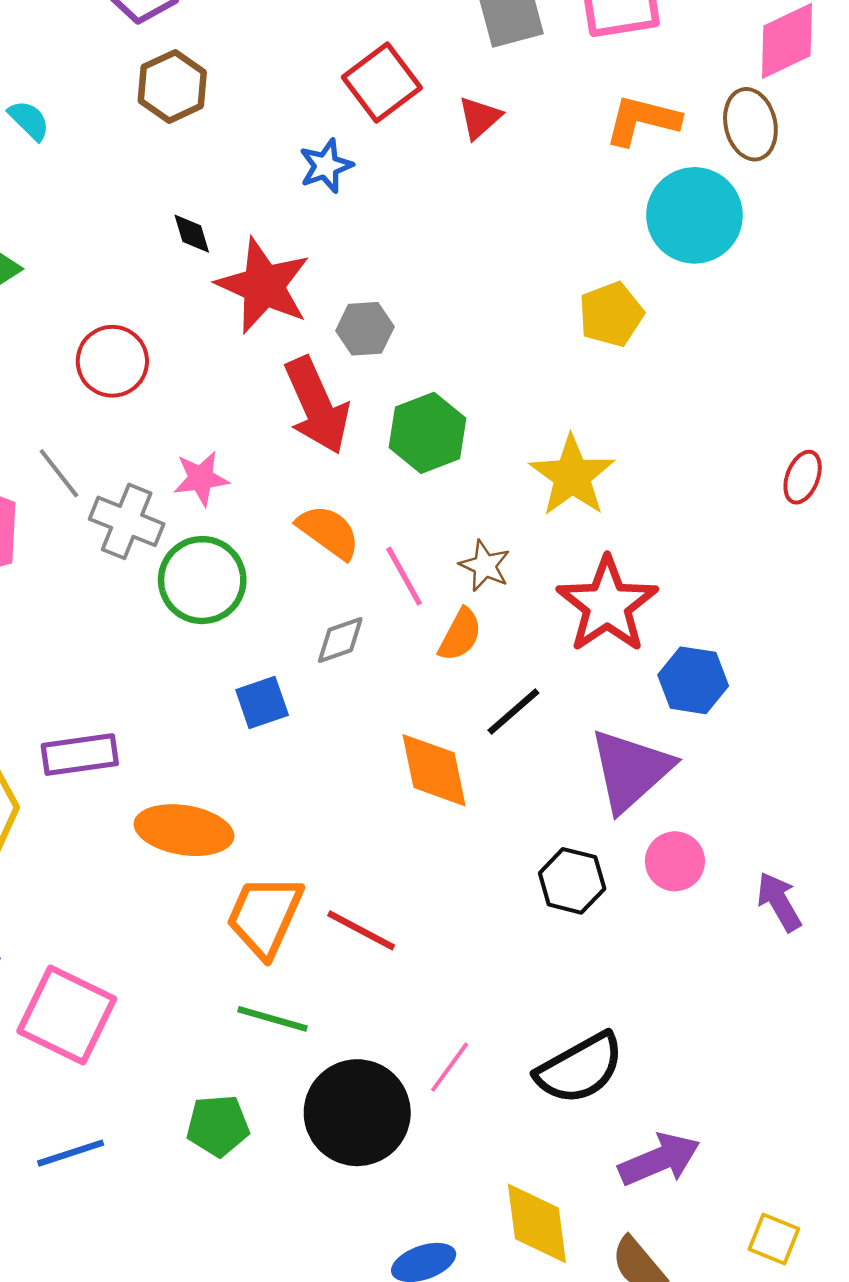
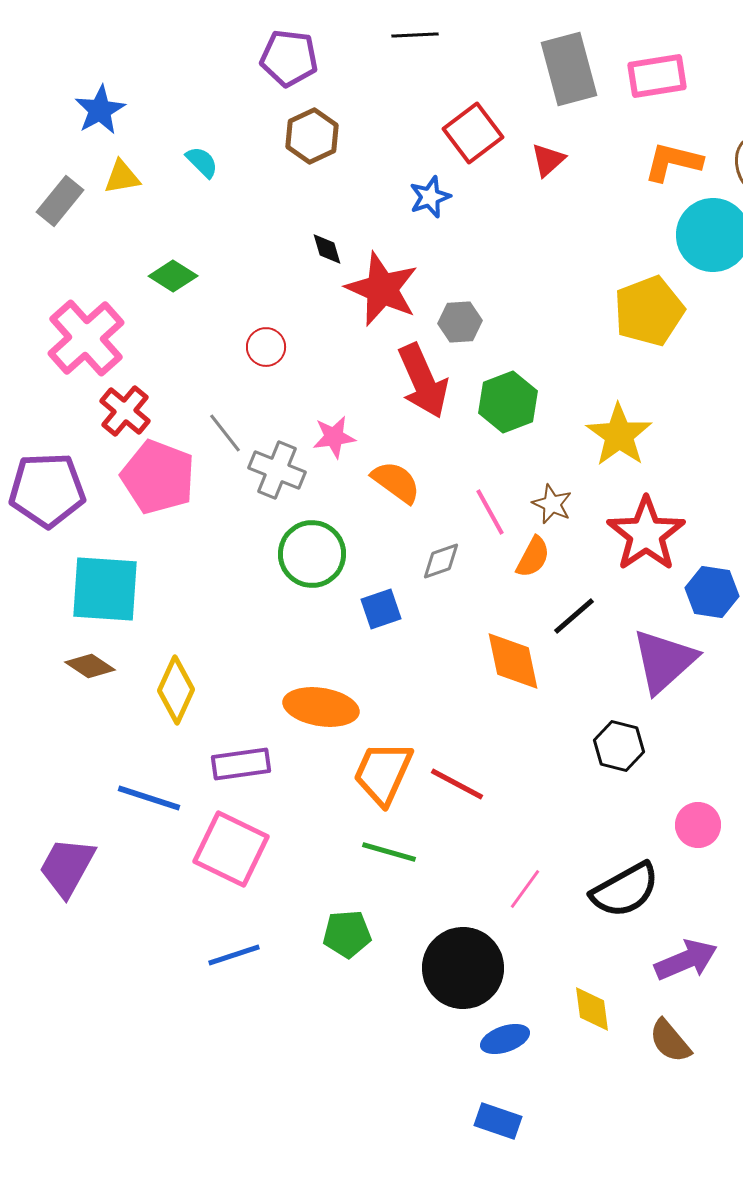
yellow pentagon: (611, 314) -> (649, 311), size x1.4
red circle: (112, 361) -> (266, 347), size x0.7
orange semicircle: (329, 532) -> (396, 482), moved
green circle: (202, 580) -> (312, 554), moved
purple rectangle: (80, 755) -> (241, 764), moved
pink circle: (675, 861) -> (698, 825), moved
black circle: (357, 1113) -> (463, 968), moved
yellow diamond: (537, 1223) -> (592, 1009), size x0.7

